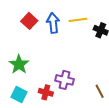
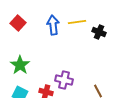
red square: (29, 21) -> (18, 23), moved

